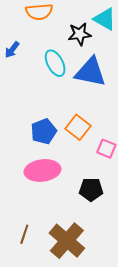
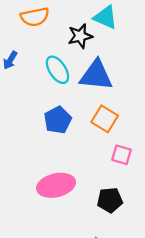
orange square: (78, 127) -> (105, 119), moved
blue pentagon: (44, 131) -> (58, 120), moved

